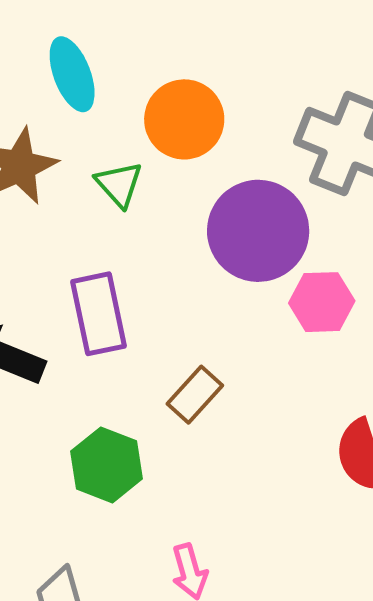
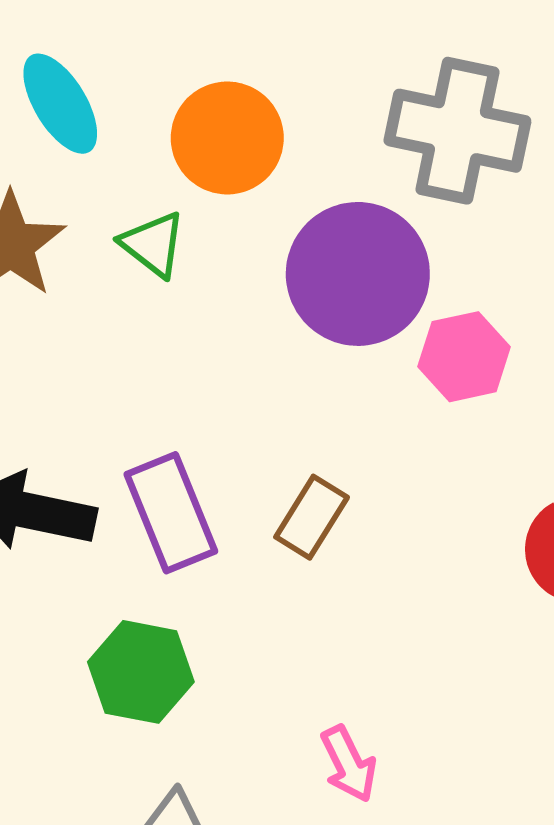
purple rectangle: (98, 314) -> (171, 513), moved
green hexagon: (107, 465) -> (141, 672), moved

